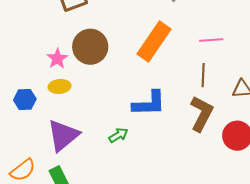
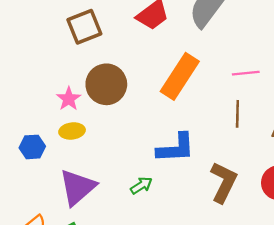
brown L-shape: (202, 114) -> (224, 182), moved

